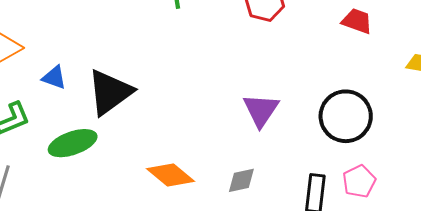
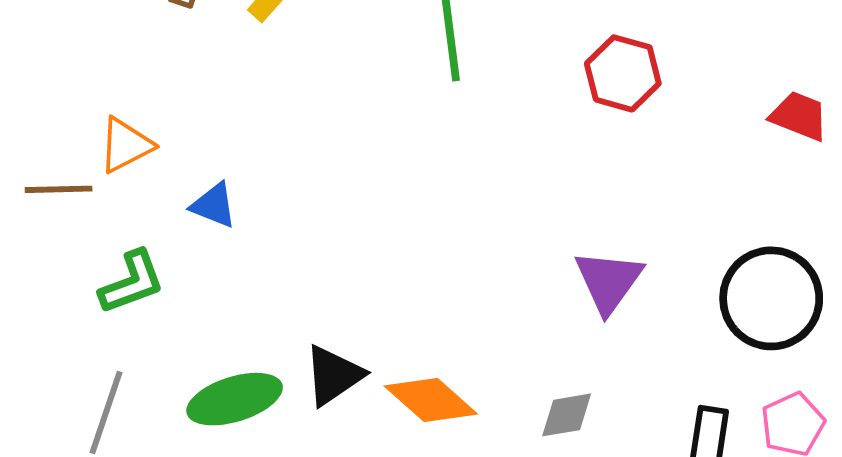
black triangle: (110, 92) -> (333, 375), moved, size x0.7
green ellipse: (73, 143) -> (235, 399), moved

